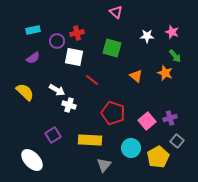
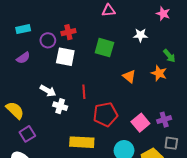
pink triangle: (116, 12) -> (109, 11), turned -48
pink star: (172, 32) -> (163, 14), moved
red line: (92, 80) -> (84, 92), moved, turned 48
yellow semicircle: (25, 92) -> (15, 110), moved
red pentagon: (113, 113) -> (105, 114), turned -30
purple square: (53, 135) -> (27, 134), moved
gray square: (177, 141) -> (171, 143), turned -32

